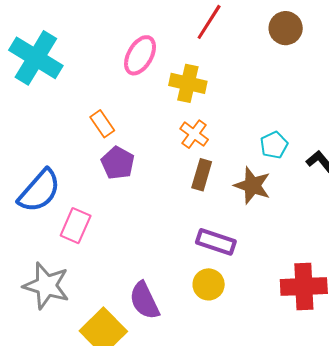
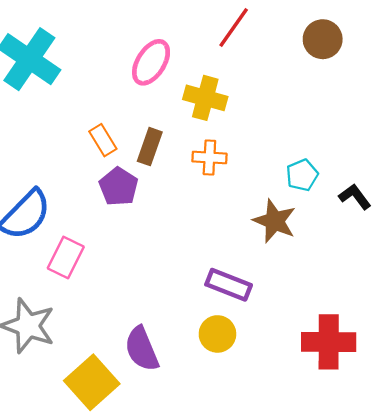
orange cross: (194, 134) -> (209, 158), turned -36
brown rectangle: (202, 175) -> (150, 147), moved

